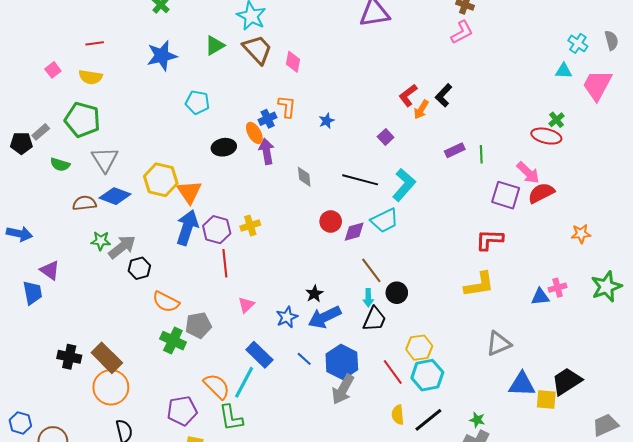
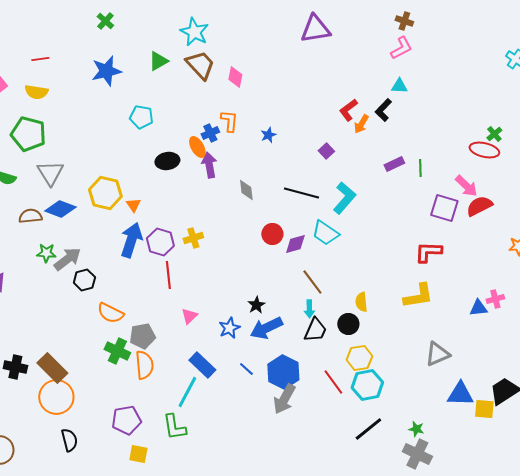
cyan triangle: (564, 71) -> (399, 86), moved
orange triangle: (189, 192) -> (133, 205), size x0.6
cyan trapezoid: (385, 220) -> (325, 233), turned 60
black circle: (397, 293) -> (348, 324), moved
orange semicircle: (217, 386) -> (144, 365), moved, turned 40
yellow semicircle: (398, 415) -> (361, 302), moved

